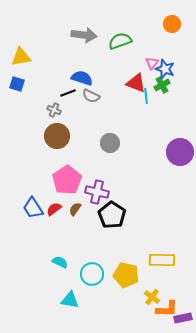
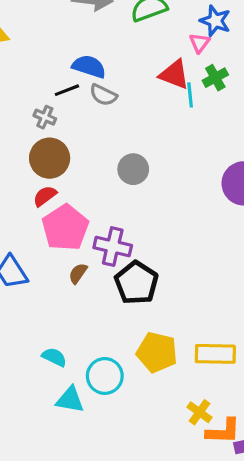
blue star: (165, 69) -> (215, 21), moved
red semicircle: (54, 209) -> (45, 196), moved
yellow pentagon: (126, 275) -> (157, 352), moved
cyan triangle: (70, 300) -> (70, 400), moved

